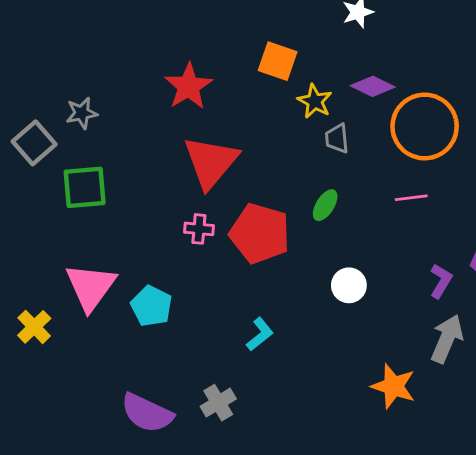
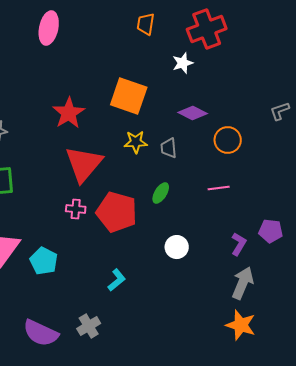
orange square: (278, 61) -> (129, 96), size x1.4
yellow star: (315, 101) -> (136, 142), moved, turned -30
orange circle: (425, 126) -> (228, 140), size x0.6
orange star: (393, 386) -> (241, 325), moved

